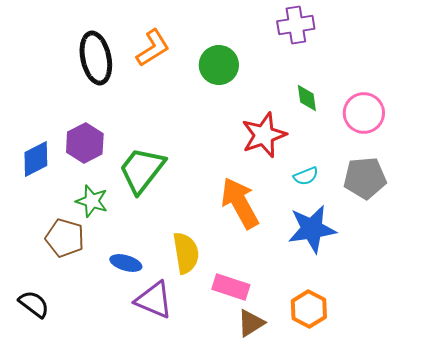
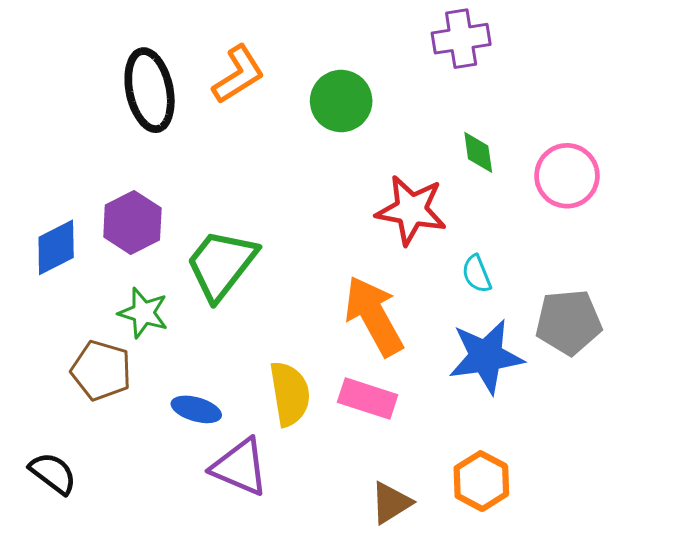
red star: (264, 135) -> (411, 210), turned 30
cyan semicircle: (306, 176) -> (477, 274), turned 90
gray pentagon: (365, 178) -> (569, 322), moved
pink rectangle: (231, 287) -> (368, 399), moved

